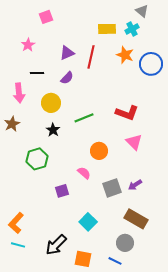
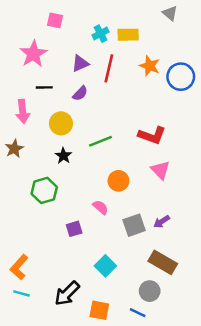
pink square: (46, 17) -> (55, 20), turned 32
cyan cross: (132, 29) -> (100, 34), moved
pink star: (28, 45) -> (33, 54), size x1.6

